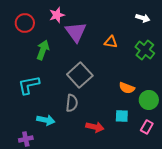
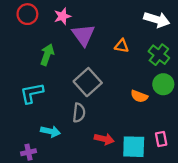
white arrow: (143, 18) -> (157, 20), size x1.6
red circle: (25, 23) -> (27, 14), moved
green circle: (149, 100) -> (163, 84), moved
cyan square: (122, 116) -> (134, 147), moved, size x1.6
pink rectangle: (147, 127) -> (161, 139), turned -40

